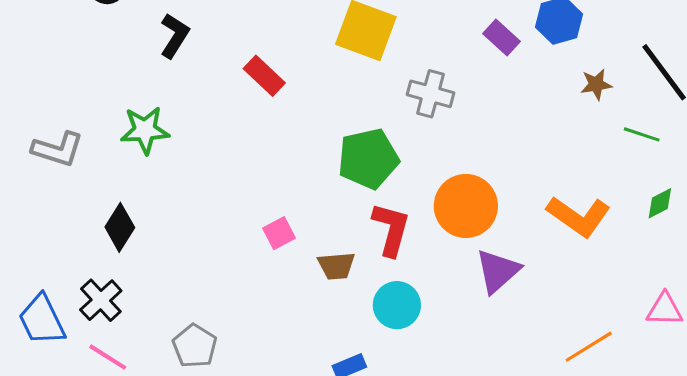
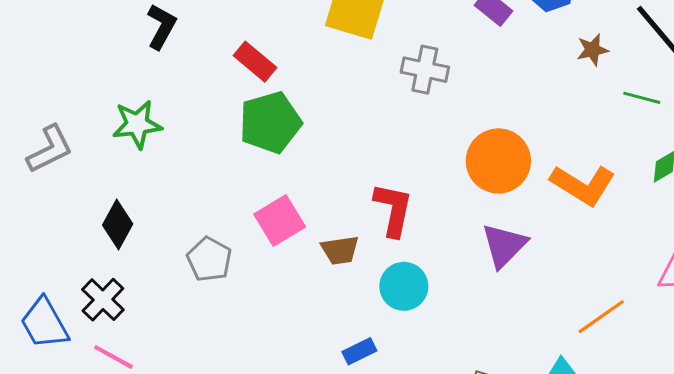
gray L-shape: (58, 149) -> (50, 149), turned -40
green pentagon: (368, 159) -> (270, 122), moved
orange circle: (466, 206) -> (498, 161), moved
pink square: (279, 233) -> (280, 221), size x1.5
gray pentagon: (195, 346) -> (209, 259), moved

